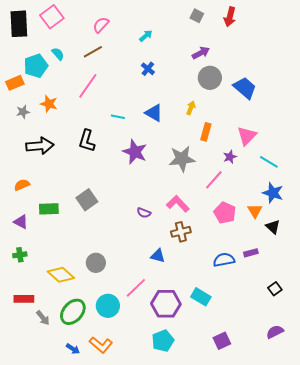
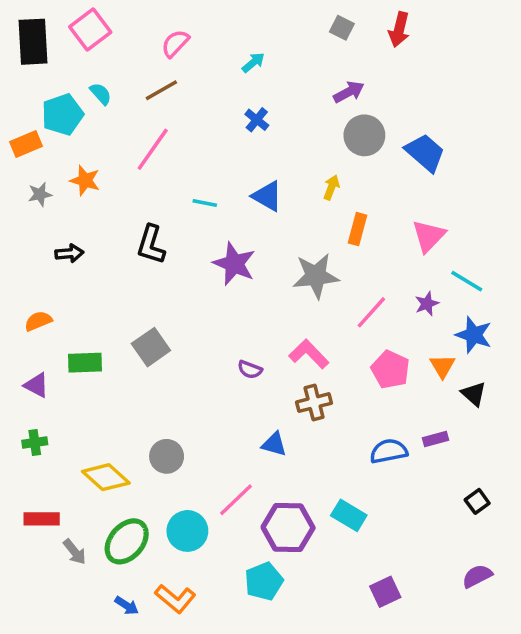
black arrow: (40, 146) -> (69, 253), size x0.6
purple star: (230, 157) -> (427, 304), moved
cyan pentagon: (163, 341) -> (264, 581), moved

